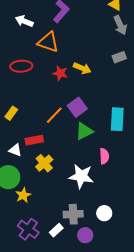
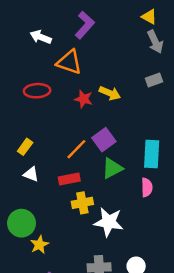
red rectangle: (34, 140) -> (69, 179), moved
white triangle: (15, 150) -> (31, 174), moved
pink semicircle: (104, 156) -> (147, 187), moved
yellow cross: (44, 163) -> (82, 203), moved, turned 30

